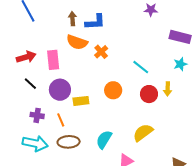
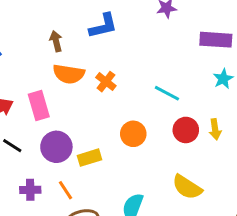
blue L-shape: (95, 22) -> (103, 26), moved
yellow arrow: (168, 89) -> (215, 129), moved
yellow semicircle: (143, 133) -> (187, 187), turned -100

